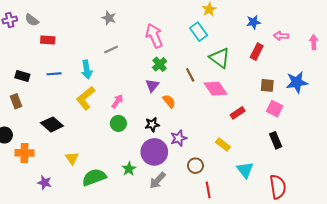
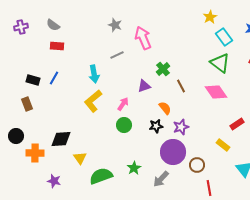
gray semicircle: (32, 20) -> (53, 25), moved
cyan rectangle: (199, 32) -> (224, 37), moved
pink arrow: (154, 36) -> (143, 38), moved
blue line: (54, 74) -> (54, 78), moved, turned -56
brown line: (190, 75) -> (181, 86), moved
purple triangle: (152, 85) -> (144, 86), moved, turned 32
orange semicircle: (169, 101) -> (165, 108), moved
red rectangle: (238, 113) -> (237, 124), moved
black diamond: (52, 124) -> (61, 139), moved, turned -45
purple star: (179, 138) -> (181, 127), moved
purple circle: (154, 152) -> (173, 152), moved

